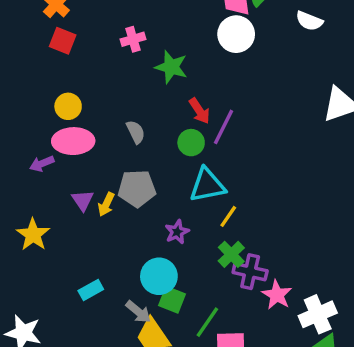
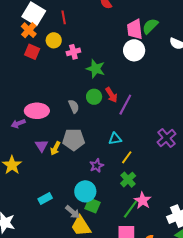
yellow circle: (68, 106) -> (54, 40), moved
green circle: (191, 143) -> (94, 97), moved
cyan triangle: (207, 185) -> (115, 139), size x0.6
purple cross: (250, 272) -> (166, 138), moved, turned 36
pink star: (277, 295) -> (143, 201), moved
green line: (207, 322) -> (130, 209), moved

